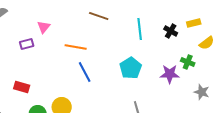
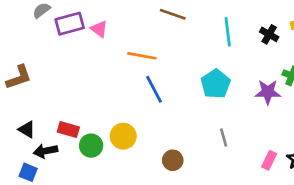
pink triangle: (44, 27) -> (99, 29), turned -32
purple rectangle: (27, 44) -> (70, 24), moved, size x1.5
red rectangle: (22, 87) -> (68, 129), moved

